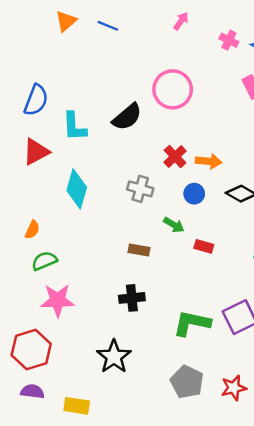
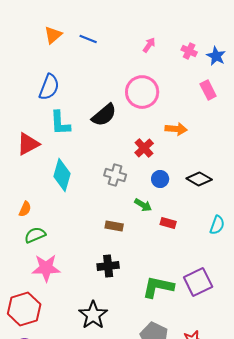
pink arrow: (181, 21) -> (149, 45), moved
blue semicircle: (36, 100) -> (49, 87), moved
orange arrow: (209, 161) -> (176, 129), moved

